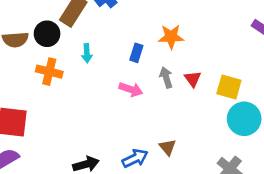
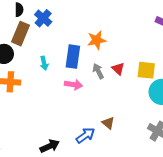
cyan arrow: (87, 53) -> (44, 63), moved
blue rectangle: (136, 53) -> (73, 57), size x1.6

